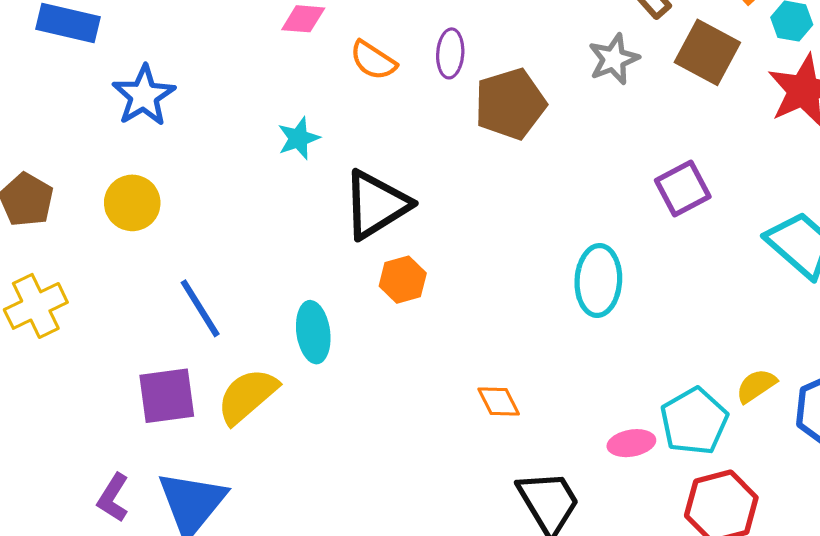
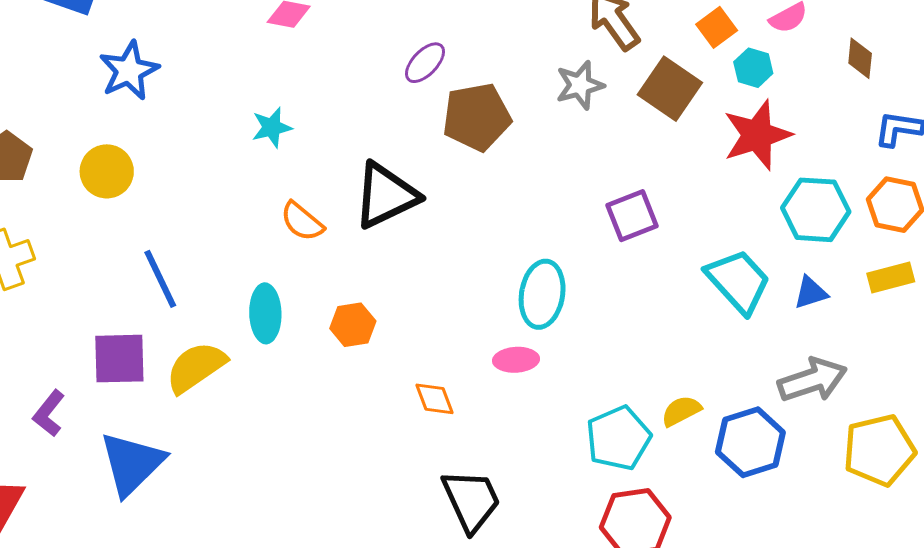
purple ellipse: (450, 53) -> (425, 63), turned 33
orange semicircle: (373, 60) -> (302, 221), moved
black triangle: (376, 205) -> (386, 196), moved
orange hexagon: (403, 280) -> (353, 325), moved
pink ellipse: (631, 443) -> (516, 360), moved
purple L-shape: (113, 498) -> (49, 413), moved

